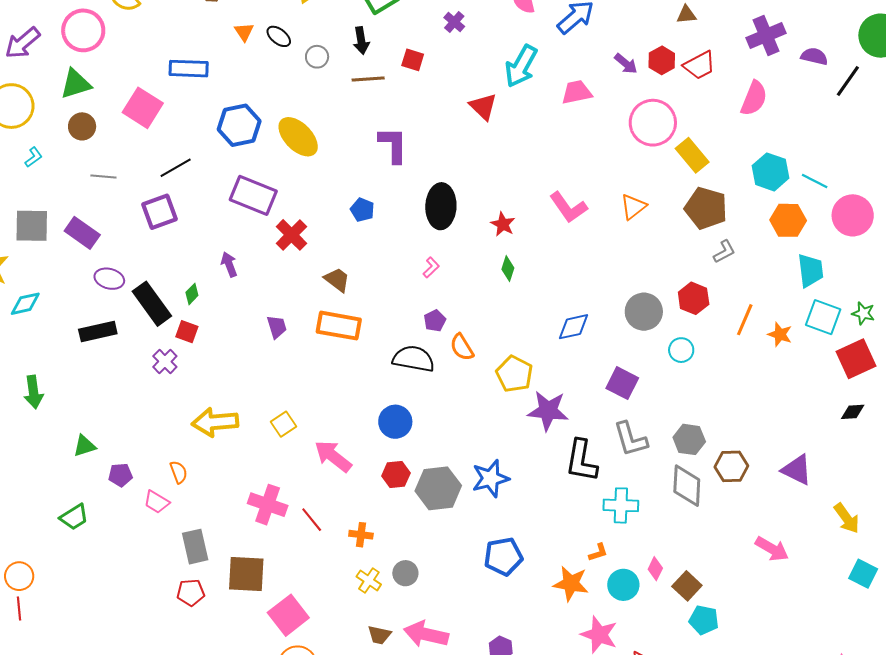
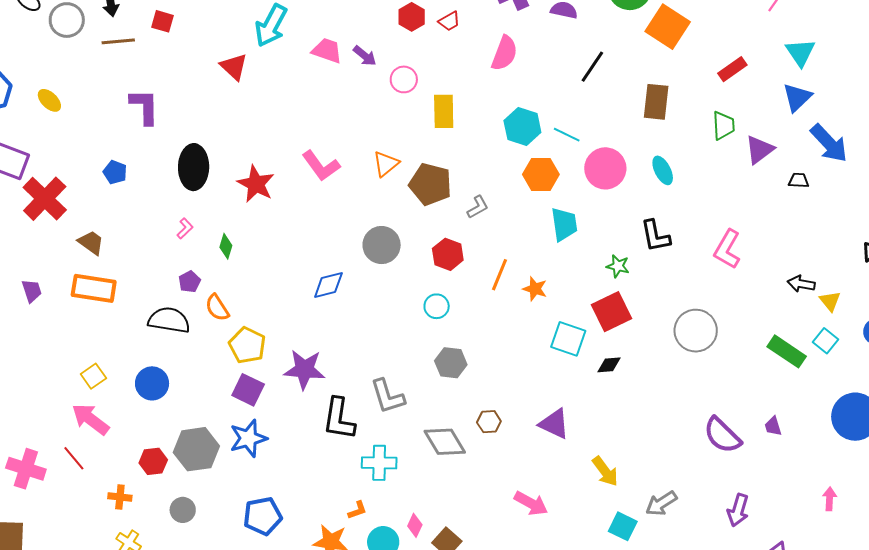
gray circle: (317, 57) -> (67, 20), size x1.5
purple arrow: (626, 64) -> (365, 56), moved
red trapezoid: (699, 65) -> (449, 21), size x0.7
black line: (848, 81) -> (592, 67), moved
pink trapezoid: (577, 92) -> (327, 51), turned 32
pink circle: (653, 123) -> (404, 79), size x0.6
yellow ellipse: (298, 137) -> (49, 100), size x0.6
yellow rectangle: (692, 155) -> (444, 111), turned 40
brown pentagon: (706, 208) -> (430, 184), moved
red star: (503, 224) -> (256, 184), size x1.5
red cross: (292, 235) -> (45, 199), size x1.4
green diamond: (508, 269) -> (226, 246), moved
gray circle: (644, 312) -> (382, 245), moved
cyan square: (823, 317) -> (568, 339), moved
yellow pentagon: (514, 374) -> (247, 345), moved
purple square: (622, 383) -> (248, 390), moved
yellow square: (284, 424) -> (93, 376), moved
gray hexagon: (689, 439) -> (451, 363), moved
brown hexagon: (731, 466) -> (489, 422), size x0.7
red hexagon: (396, 474) -> (153, 461), moved
gray diamond: (687, 486) -> (445, 442), turned -33
red line: (312, 520) -> (74, 458), moved
gray circle: (405, 573) -> (183, 510), moved

